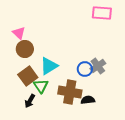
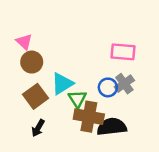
pink rectangle: (102, 13) -> (123, 52), moved
green triangle: (41, 86) -> (77, 99), moved
black semicircle: (88, 100) -> (112, 127), size x1.6

